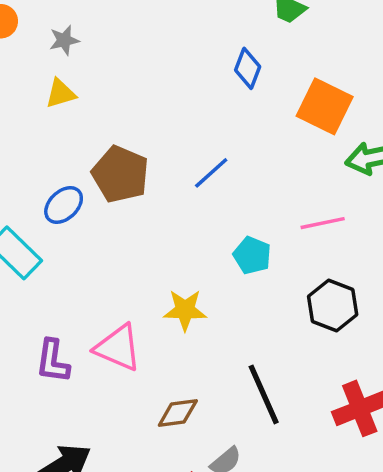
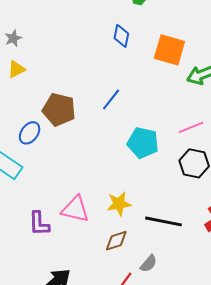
pink line: (323, 223) -> (191, 127), moved
cyan pentagon: (252, 255) -> (143, 143), size x1.4
yellow star: (185, 310) -> (119, 204), moved
black line: (264, 394) -> (164, 221), turned -45

